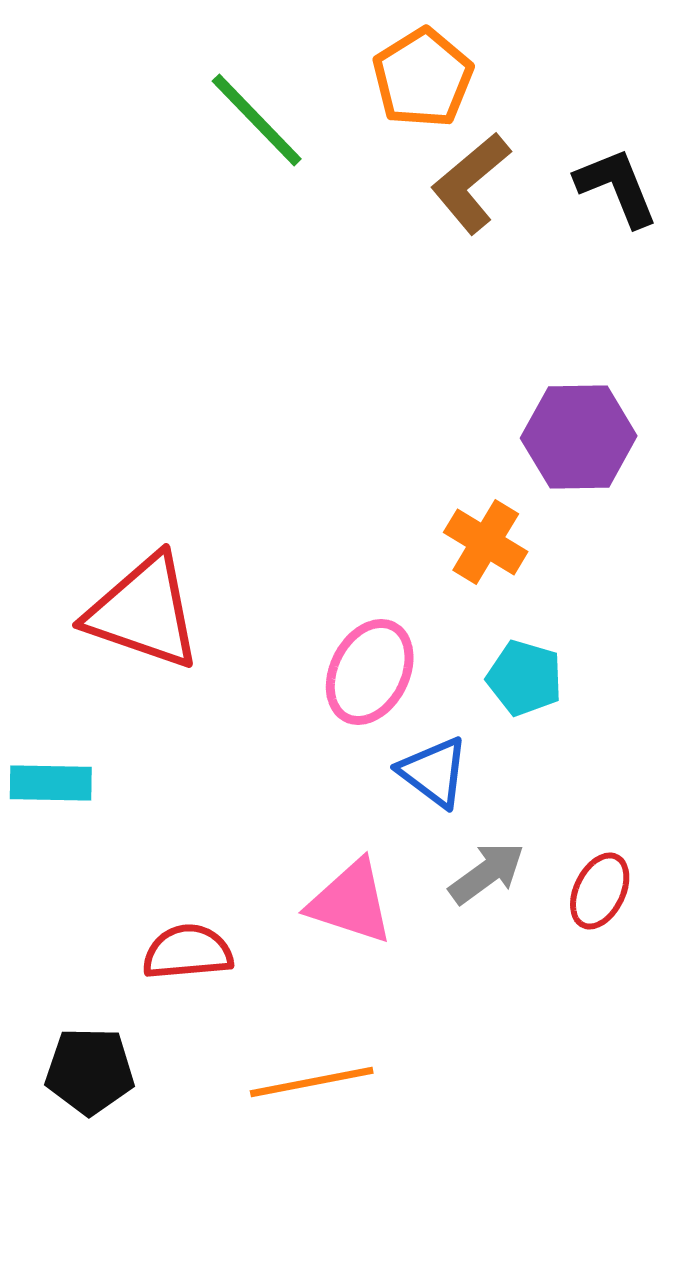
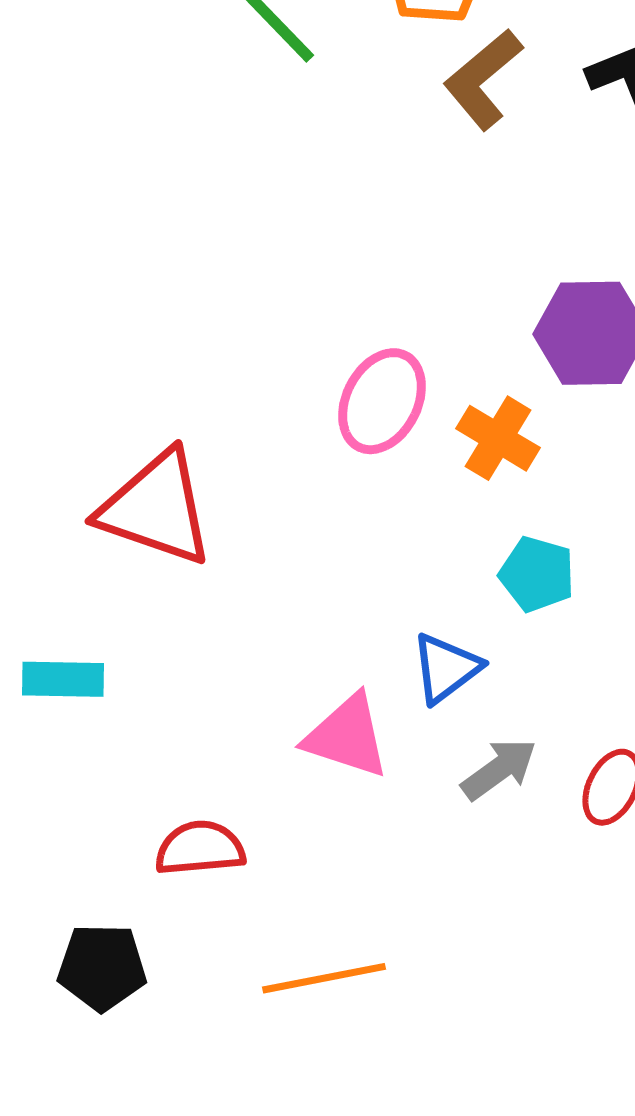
pink ellipse: (370, 672) -> (382, 401), moved
blue triangle: (434, 772) -> (446, 668), turned 46
pink triangle: (351, 902) -> (347, 736), moved

